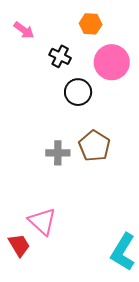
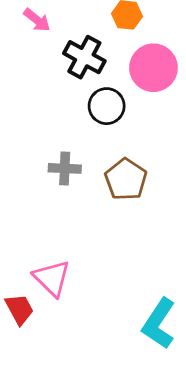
black cross: (60, 56) -> (84, 57), size x1.4
gray cross: (58, 153) -> (65, 168), moved

